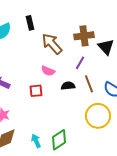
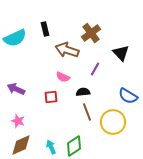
brown cross: (84, 36) -> (91, 33), moved, turned -30
brown arrow: (52, 44) -> (67, 50), turned -30
brown line: (89, 84) -> (87, 112), moved

